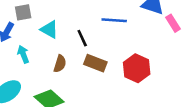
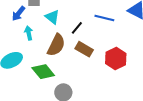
black line: (82, 38) -> (77, 28), turned 56
brown semicircle: (60, 64) -> (56, 45), size x1.6

